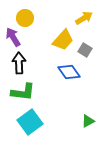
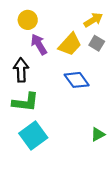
purple arrow: (13, 37) -> (39, 44), moved
gray square: (85, 50) -> (97, 43), moved

